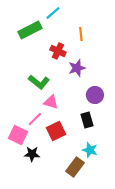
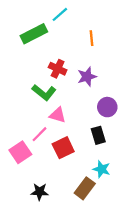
red cross: (58, 51) -> (58, 69), moved
pink square: (18, 135) -> (20, 152), turned 30
black star: (32, 154) -> (40, 192), moved

